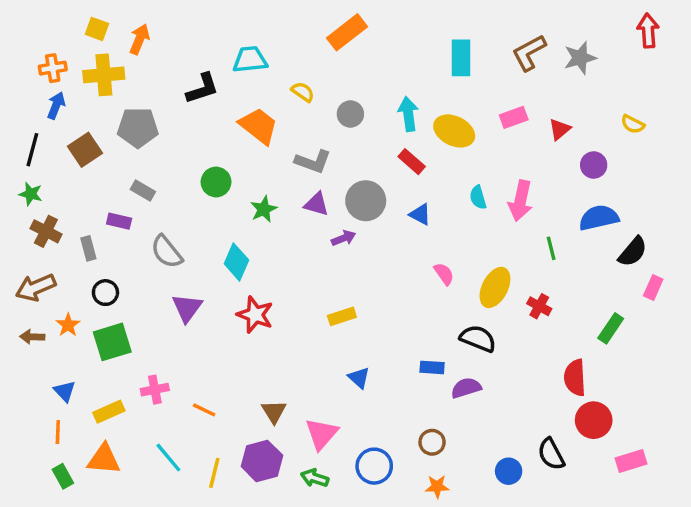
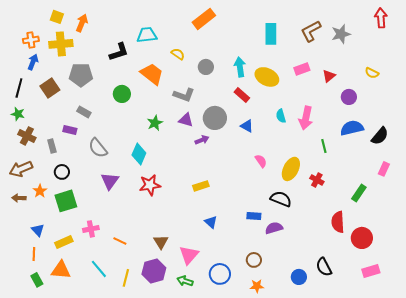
green circle: (216, 182) -> (122, 94), moved
black semicircle: (633, 252) -> (380, 136), moved
red star: (255, 315) -> (150, 185), turned -30
red circle: (594, 420) -> (362, 238), moved

